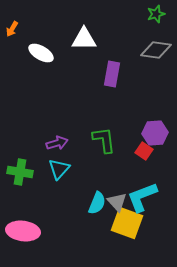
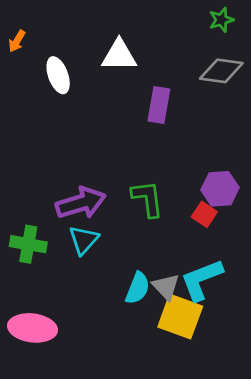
white ellipse: (41, 53) -> (58, 75), turned 40
purple arrow: (57, 143) -> (81, 203), size x1.6

